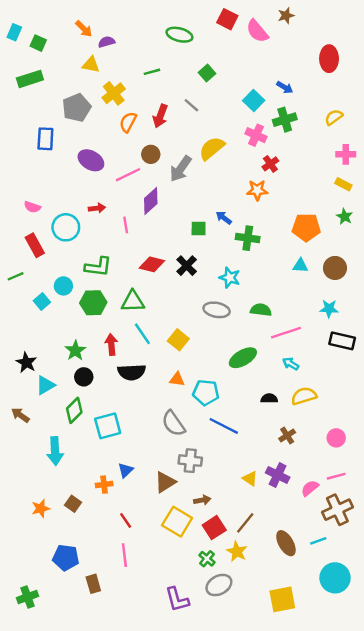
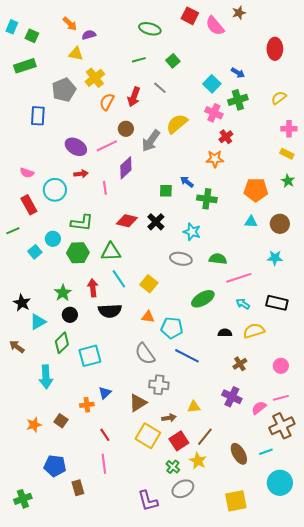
green line: (152, 72) -> (139, 60), moved
purple ellipse: (91, 160) -> (76, 147), moved
black rectangle: (342, 341) -> (277, 303), moved
yellow triangle: (250, 479) -> (194, 407), moved, turned -40

